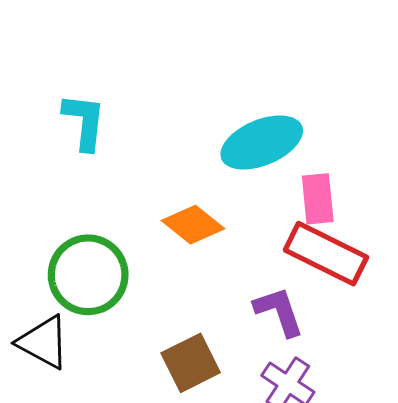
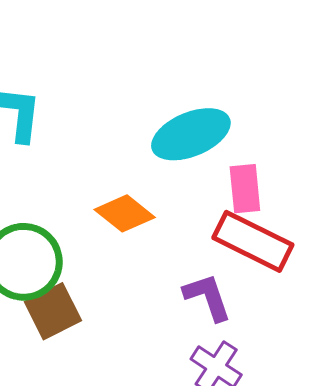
brown square: (191, 363) -> (53, 311), moved

